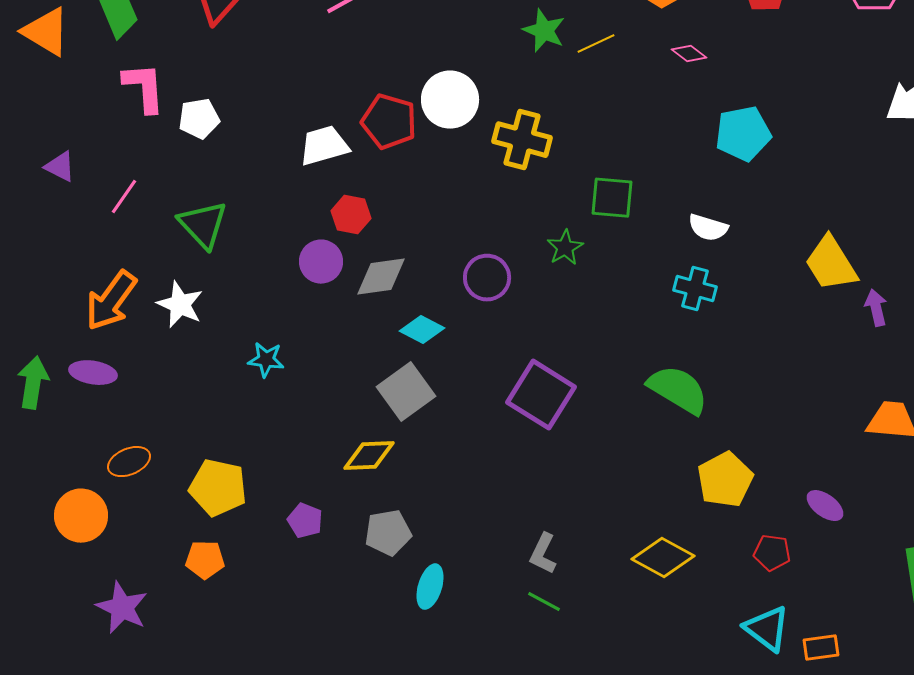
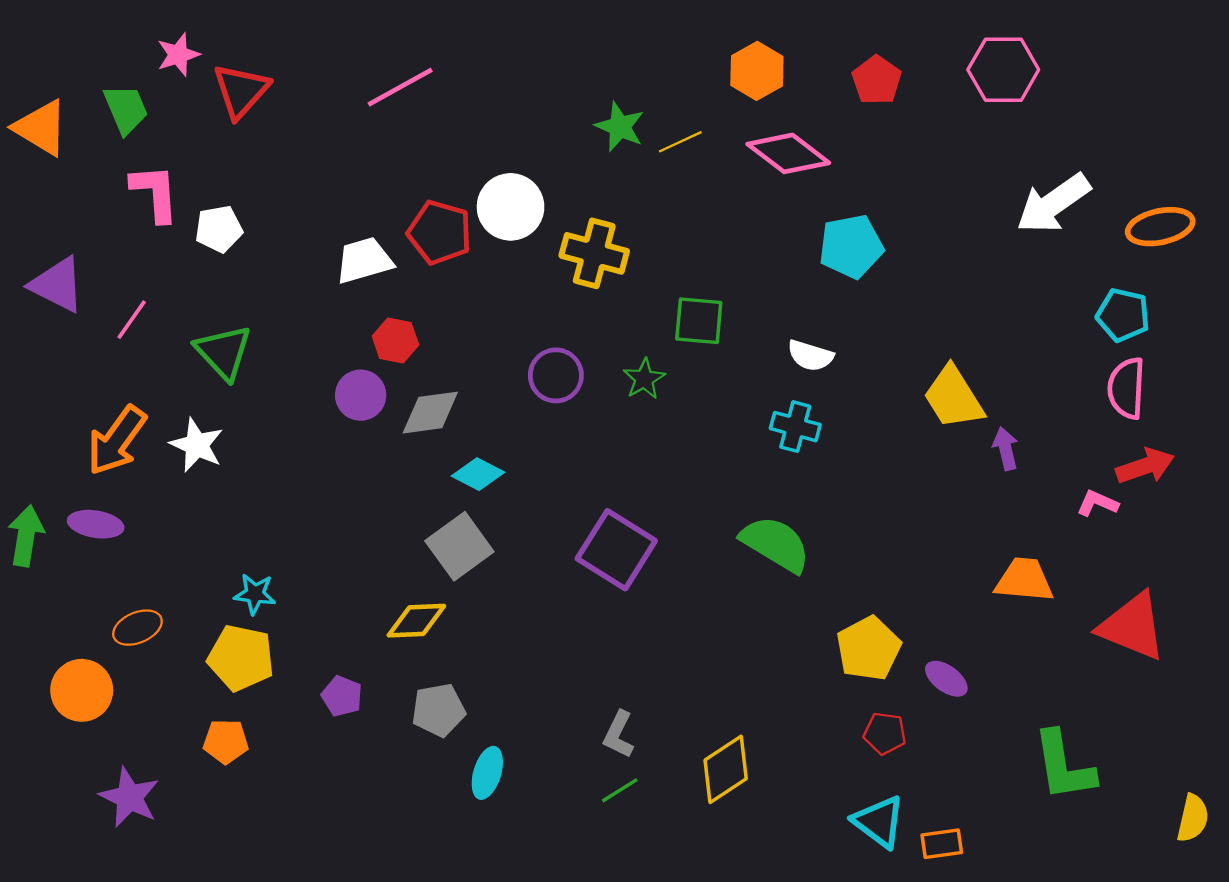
pink diamond: (689, 54) -> (788, 153), size x2.0
purple triangle: (60, 167) -> (57, 285), size x1.6
purple circle: (487, 278) -> (556, 375), moved
cyan star: (266, 360) -> (255, 594), moved
yellow pentagon: (725, 480) -> (868, 649), moved
yellow diamond: (663, 558) -> (726, 769), moved, turned -62
green line: (544, 602) -> (620, 790), turned -60

